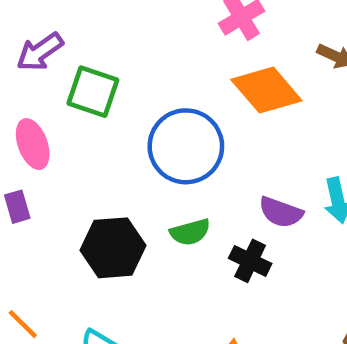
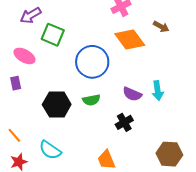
pink ellipse: (33, 144) -> (24, 56), turned -45
black cross: (250, 261) -> (124, 122), moved, turned 30

